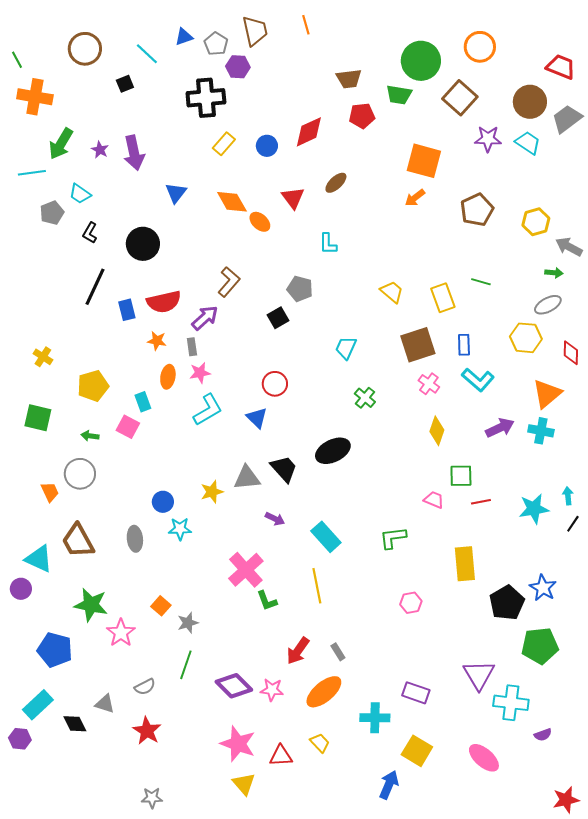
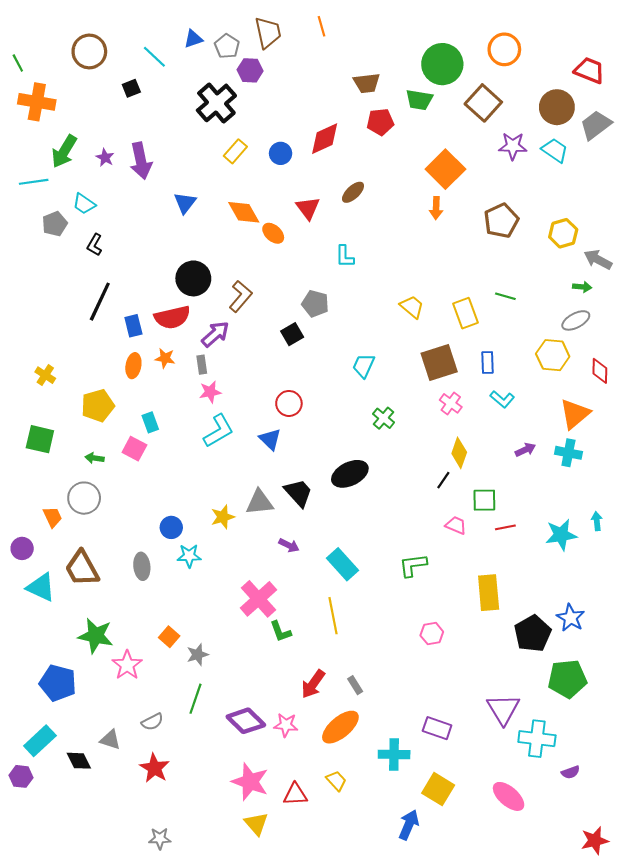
black cross: (206, 98) -> (216, 103), turned -36
orange square: (424, 161) -> (445, 169), turned 30
orange arrow: (415, 198) -> (436, 208), turned -50
black circle: (143, 244) -> (193, 278), moved
orange ellipse: (168, 377) -> (133, 366), moved
cyan L-shape: (478, 380) -> (502, 399), size x0.7
purple arrow: (500, 428) -> (525, 450), size x0.7
black line: (573, 524) -> (443, 480), moved
purple circle: (21, 589) -> (22, 548), moved

